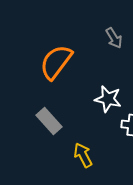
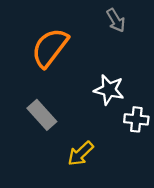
yellow arrow: (83, 155) -> (81, 154), turned -105

